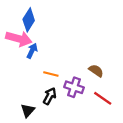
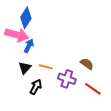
black arrow: (50, 96) -> (36, 87), moved
black triangle: (28, 110) -> (25, 68), moved

